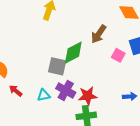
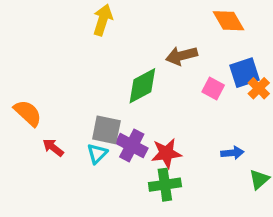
brown arrow: (99, 34) -> (182, 56), turned 42
gray square: (57, 66) -> (106, 130), moved
cyan triangle: (44, 95) -> (97, 154), turned -32

